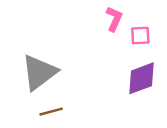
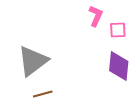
purple diamond: (142, 78) -> (119, 66), turned -64

